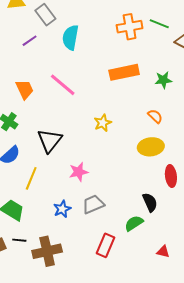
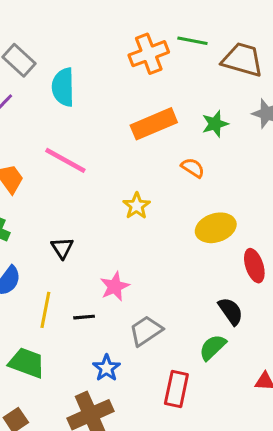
orange semicircle: (155, 116) -> (193, 168), moved
black triangle: (50, 141) -> (62, 248), size x0.6
blue star: (62, 209) -> (107, 368), moved
black line: (19, 240) -> (84, 317), moved

